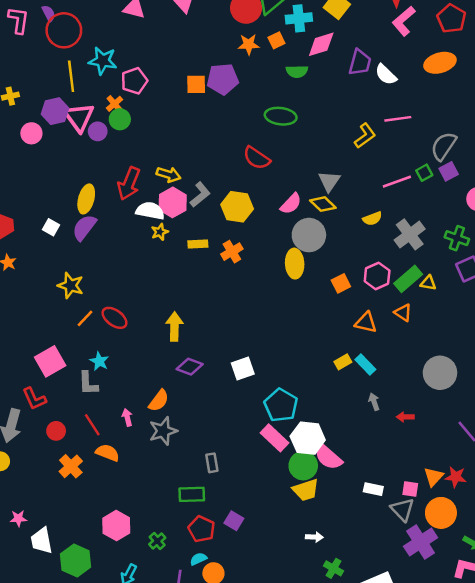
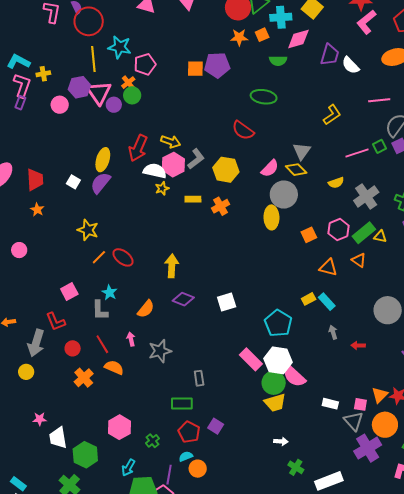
pink line: (398, 119) -> (379, 100), moved
pink square: (50, 361) -> (69, 291), size x0.7
orange semicircle: (159, 401) -> (146, 309), moved
cyan pentagon: (281, 405) -> (278, 323), moved

